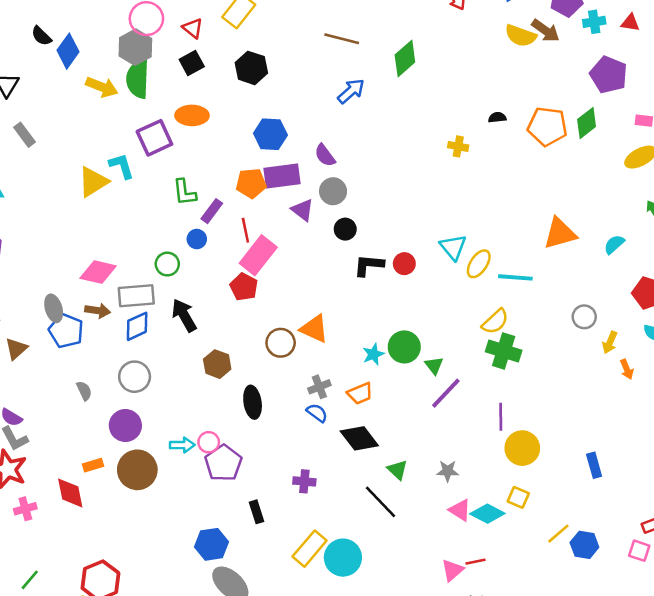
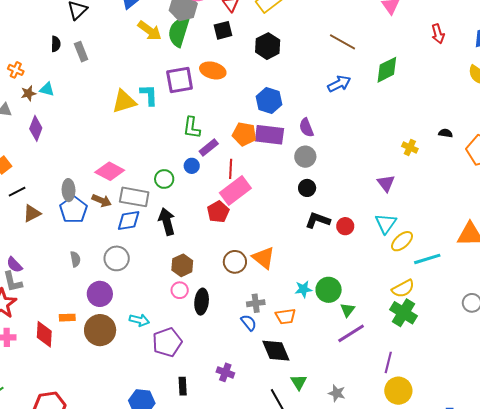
purple triangle: (303, 210) -> (386, 183), moved
cyan line: (515, 277) -> (427, 259), turned -36
pink circle: (209, 442) -> (180, 290), moved

